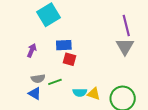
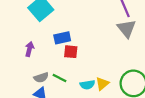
green line: (55, 82) -> (59, 78), turned 56
yellow triangle: (94, 94) -> (102, 84), turned -48

